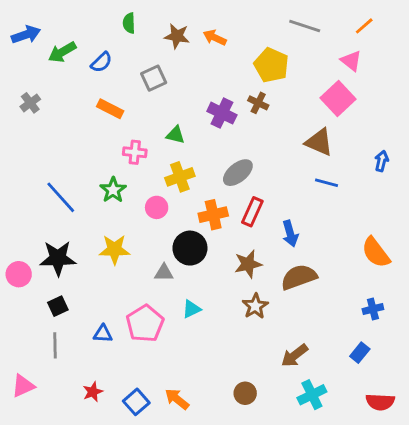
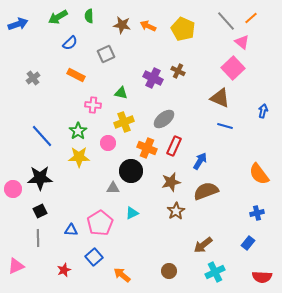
gray line: (305, 26) -> (226, 21), moved, turned 30
green arrow: (62, 52) -> (58, 17), moved
yellow pentagon: (271, 65) -> (183, 29), moved
gray cross: (30, 103) -> (33, 78), moved
orange cross: (213, 215) -> (147, 148), turned 36
blue arrow: (290, 234) -> (200, 161), turned -132
yellow star: (114, 250) -> (79, 157), moved
blue square: (136, 402) -> (94, 257), moved

